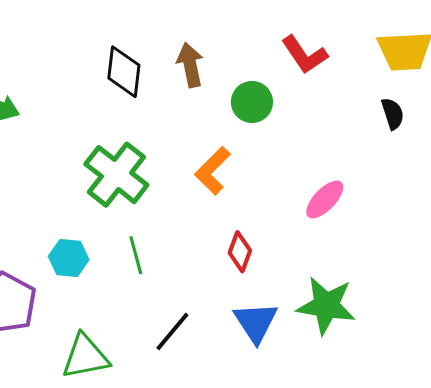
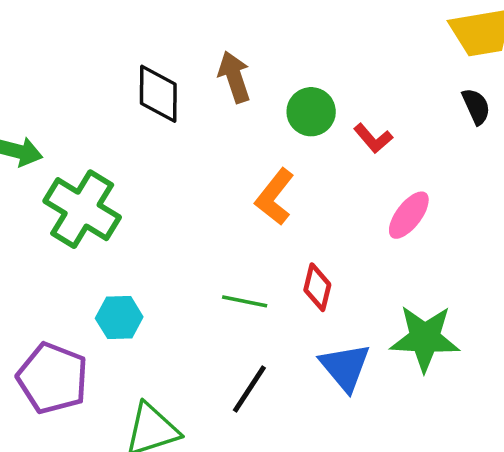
red L-shape: (305, 55) -> (373, 138), moved, size x0.7
green cross: (116, 175) -> (82, 209), moved
green line: (136, 255) -> (245, 301), moved, turned -57

